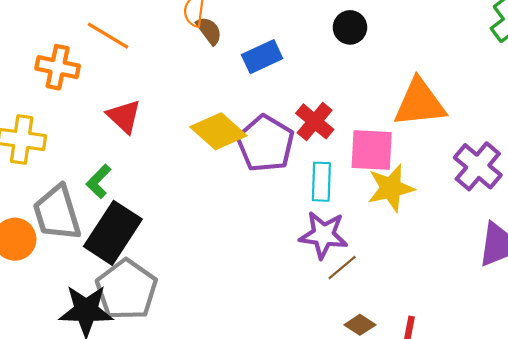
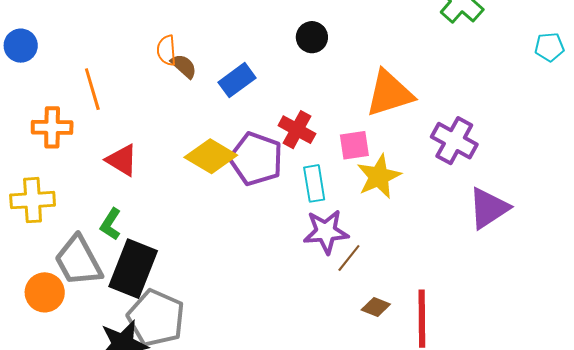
orange line: (108, 36) -> (92, 89), turned 54
pink square: (372, 150) -> (354, 145), size x0.7

